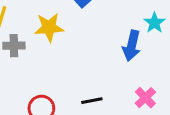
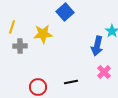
pink cross: (145, 98) -> (104, 72), moved

